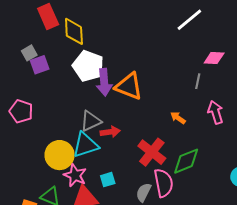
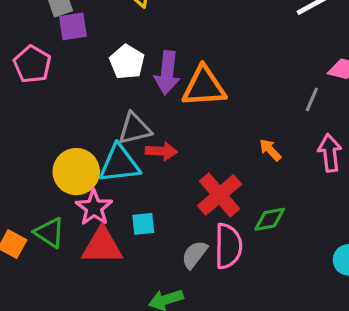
white pentagon: (88, 66) -> (127, 62), moved, size x0.7
orange triangle: (129, 86) -> (204, 87), turned -36
pink pentagon: (21, 111) -> (32, 64), moved
green diamond: (186, 161) -> (270, 219), size x0.7

